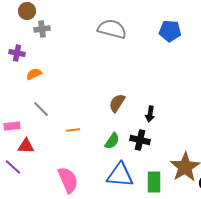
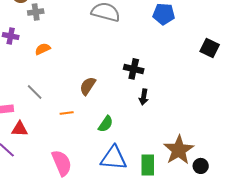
orange semicircle: (34, 74) -> (43, 49), moved
brown semicircle: (117, 103) -> (88, 86), moved
black cross: (140, 140) -> (134, 69), moved

